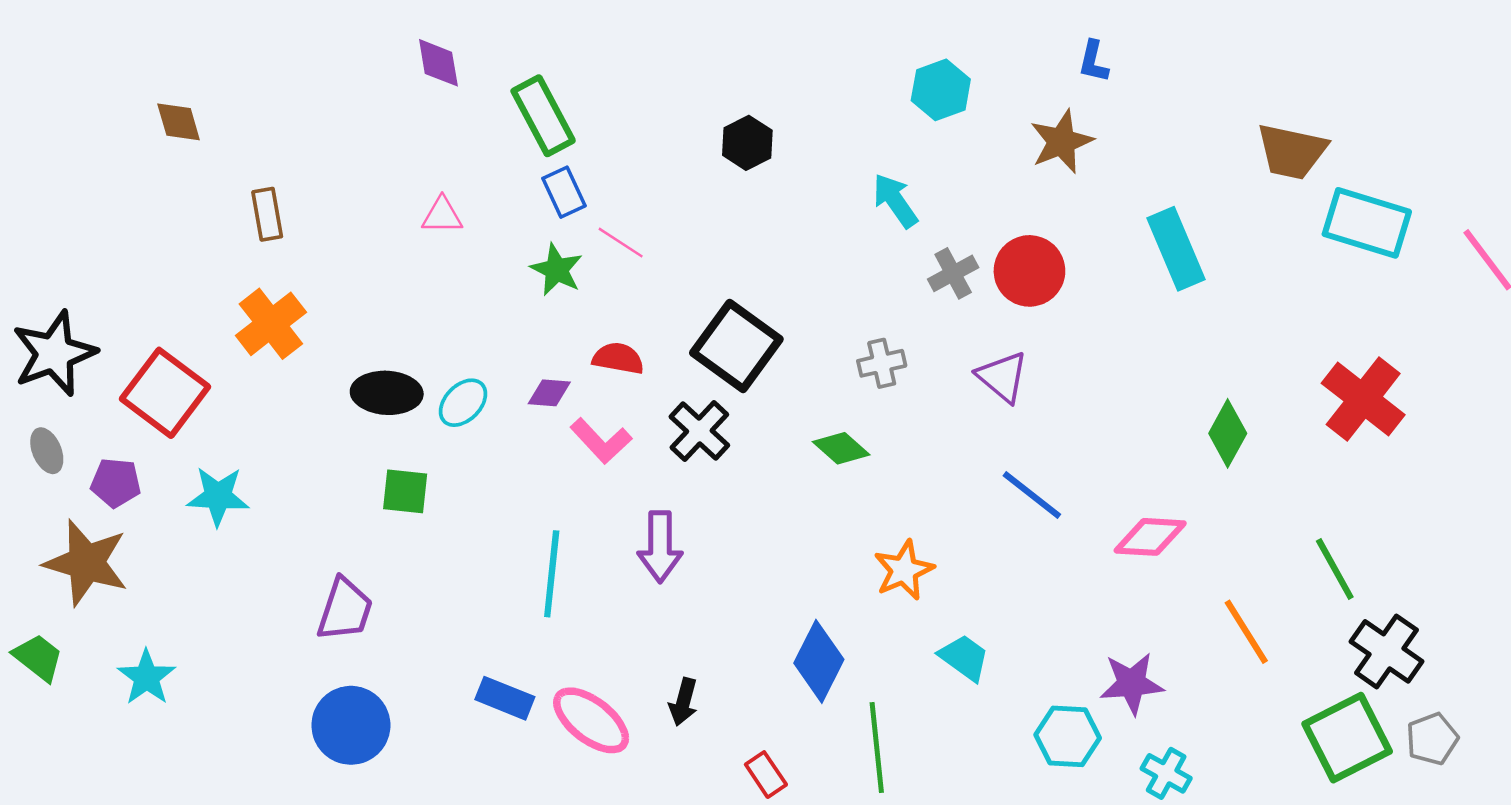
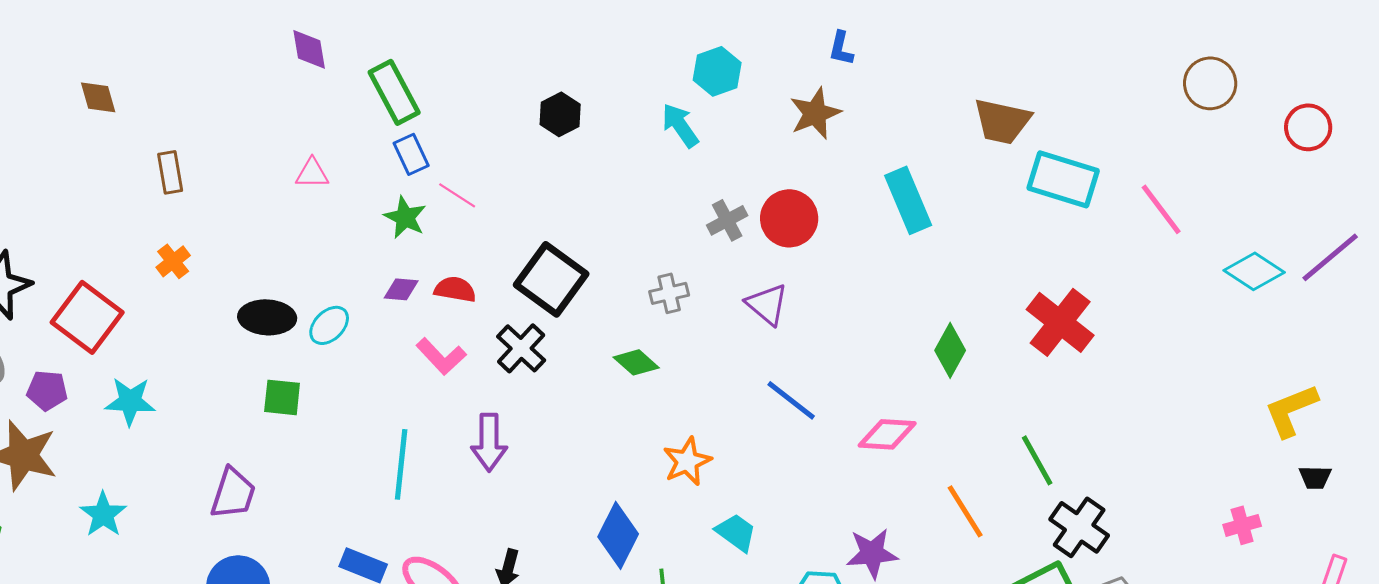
cyan arrow: (895, 201) -> (680, 125), moved
orange cross: (271, 324) -> (173, 261), size x0.6
purple diamond: (549, 393) -> (401, 289), moved
cyan star: (147, 677) -> (103, 514), moved

